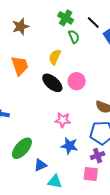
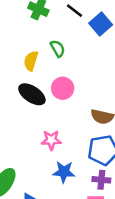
green semicircle: (74, 37) -> (58, 48), moved
purple cross: (98, 156) -> (101, 180), turned 32

